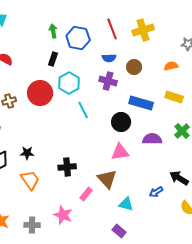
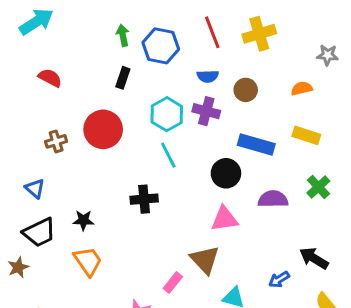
cyan hexagon: (69, 83) -> (167, 114), moved
black cross: (67, 167) -> (144, 199), moved

